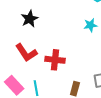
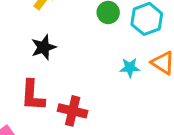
red L-shape: (26, 53) -> (33, 95), turned 30

